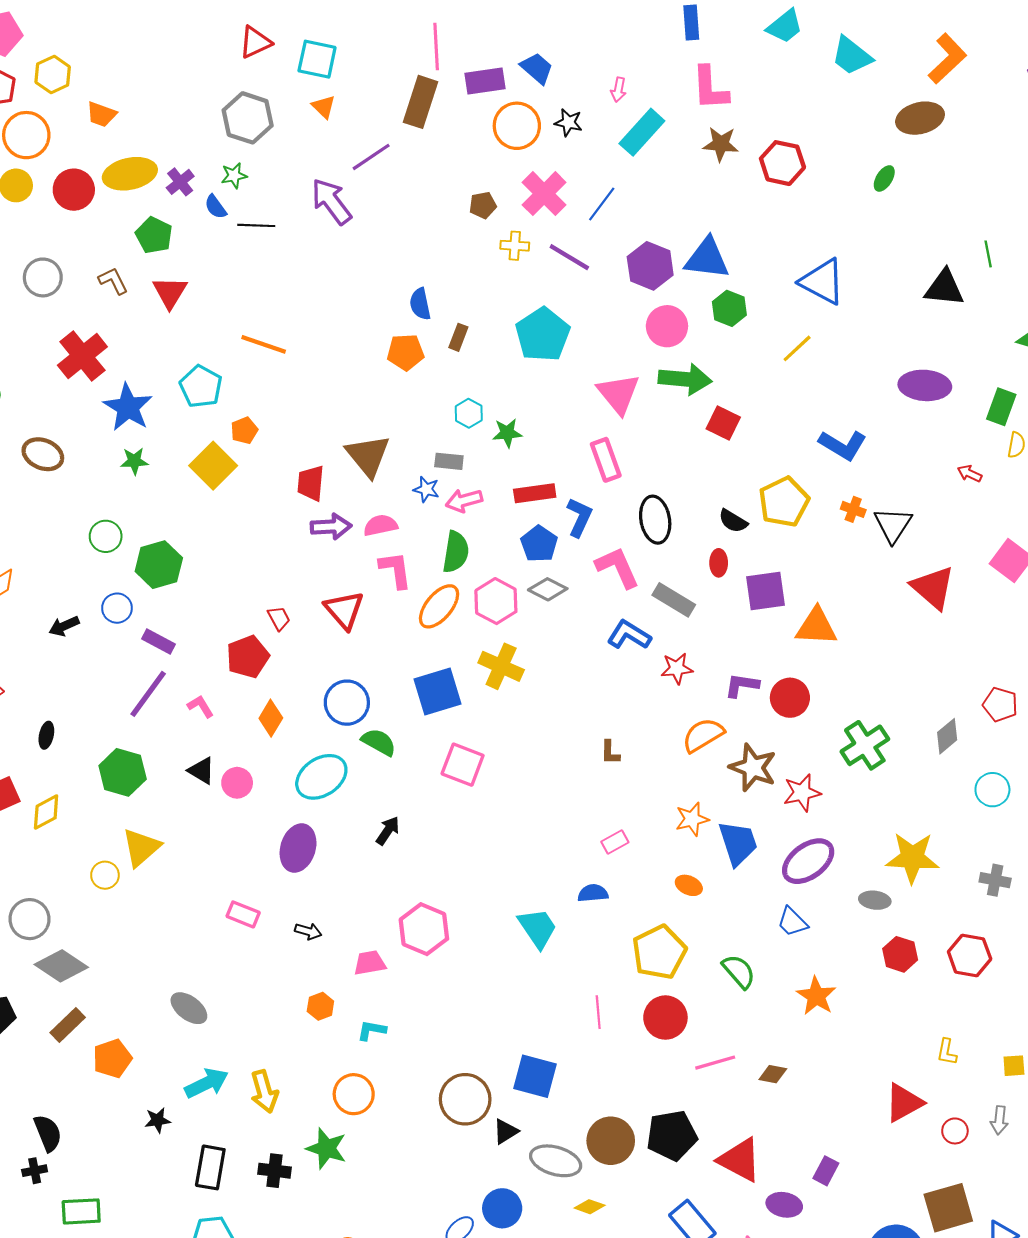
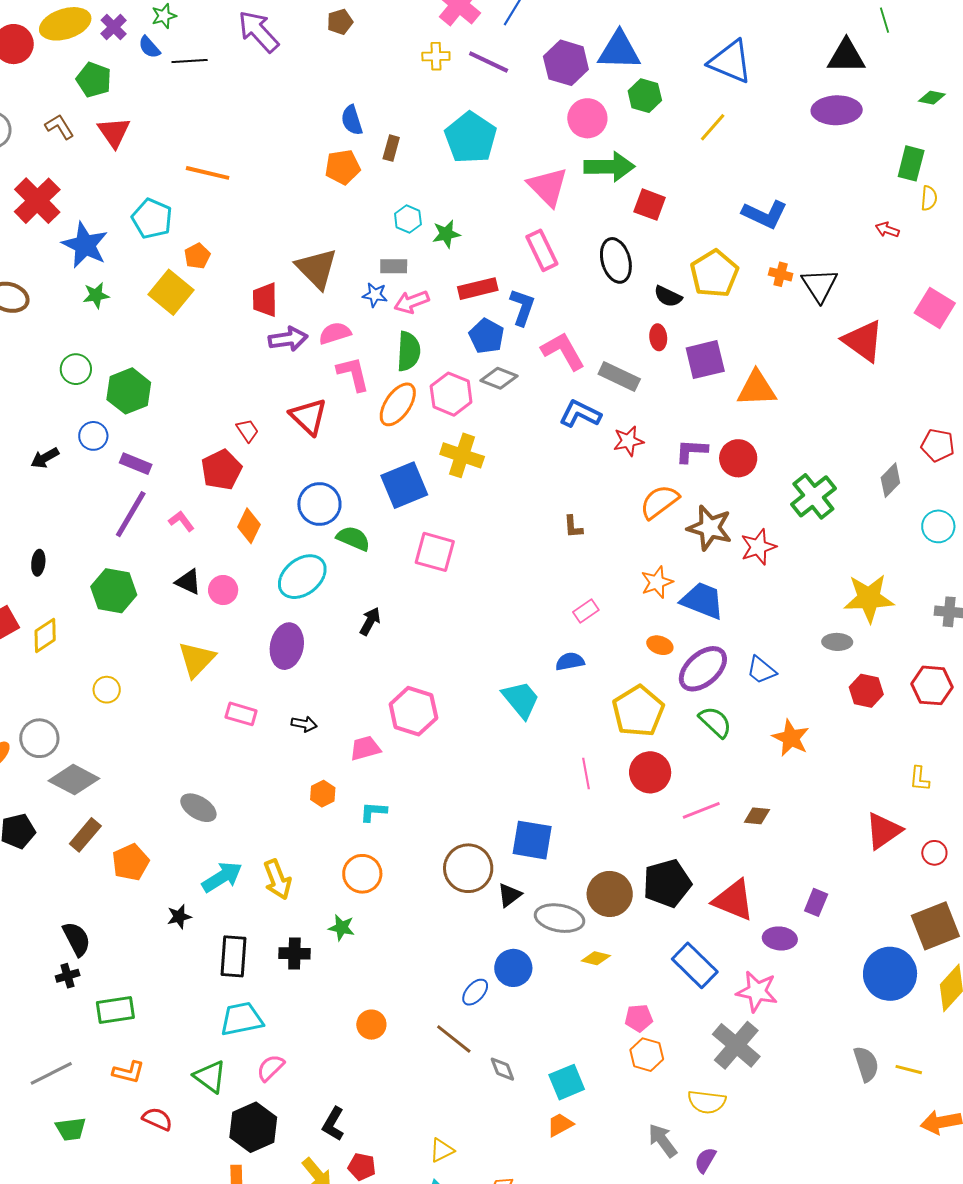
brown pentagon: (483, 205) -> (340, 22), moved
purple ellipse: (925, 385) -> (837, 110), moved
black ellipse: (655, 520) -> (616, 260), moved
blue trapezoid: (738, 843) -> (702, 601), turned -45
yellow triangle: (141, 847) -> (197, 659), moved
purple ellipse: (808, 861) -> (703, 669), moved
green star: (326, 1148) -> (342, 928), size x0.7

